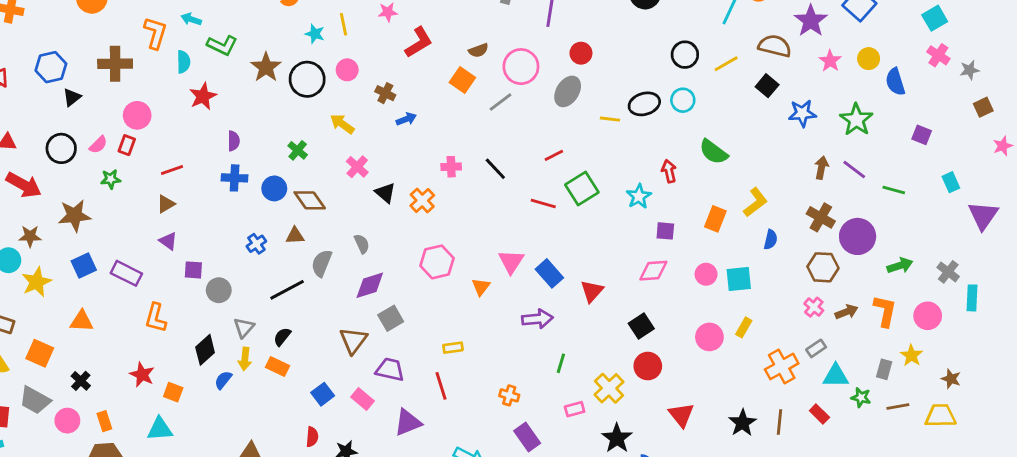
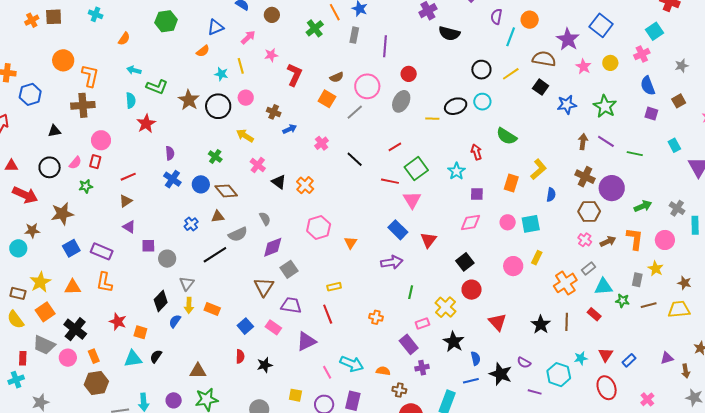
orange L-shape: (155, 33) -> (90, 76), moved
red L-shape: (419, 42) -> (294, 75), turned -30
pink cross: (938, 55) -> (642, 54), moved, turned 35
blue hexagon: (51, 67) -> (30, 94), moved
blue semicircle: (895, 82) -> (648, 86), moved
black triangle: (72, 97) -> (54, 131), turned 32
brown square: (983, 107) -> (679, 101), moved
pink cross: (451, 167) -> (322, 143), moved, turned -32
blue cross: (235, 178) -> (172, 179), turned 36
pink triangle: (511, 262) -> (412, 200), moved
gray semicircle: (322, 263) -> (238, 234), turned -132
yellow star: (37, 282) -> (40, 282), moved
orange L-shape: (156, 318) -> (104, 282), moved
black semicircle: (282, 337) -> (156, 356), moved
orange square: (40, 353) -> (45, 312), turned 36
black cross: (81, 381) -> (75, 329), size x1.6
purple rectangle: (527, 437) -> (409, 344), moved

